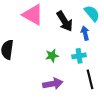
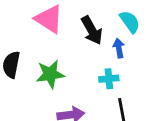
green star: (52, 56) -> (50, 74), moved, size x1.5

